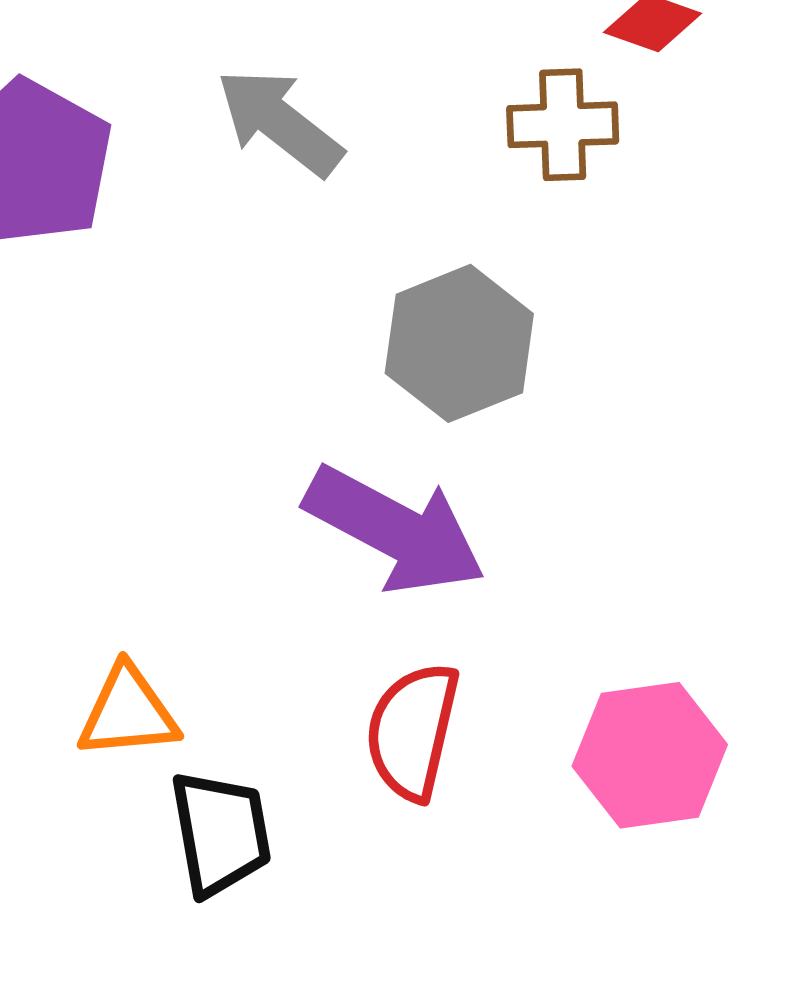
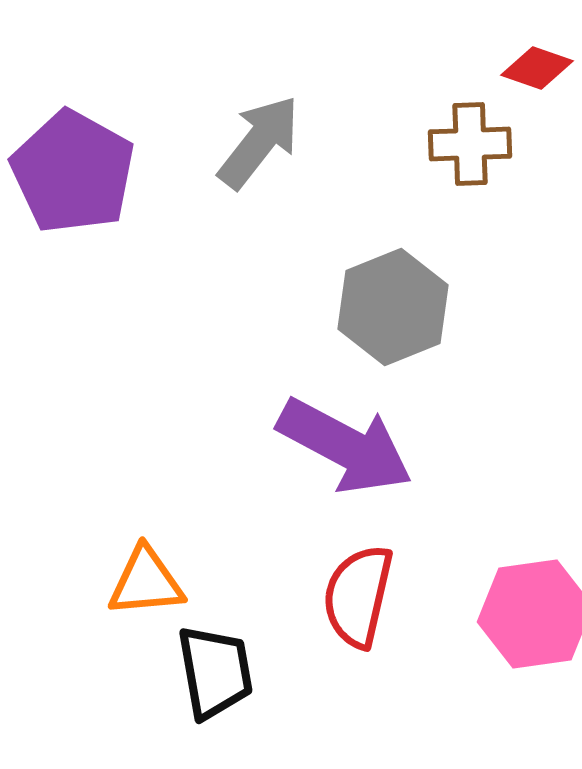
gray arrow: (280, 122) -> (259, 142), turned 90

